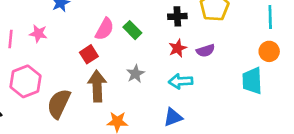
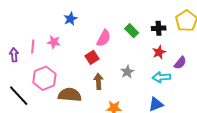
green rectangle: (132, 30) -> (132, 31), moved
purple semicircle: (206, 51) -> (180, 63), moved, turned -32
brown arrow: (97, 86) -> (98, 81), size x0.7
brown semicircle: (59, 104) -> (70, 95), turned 70

